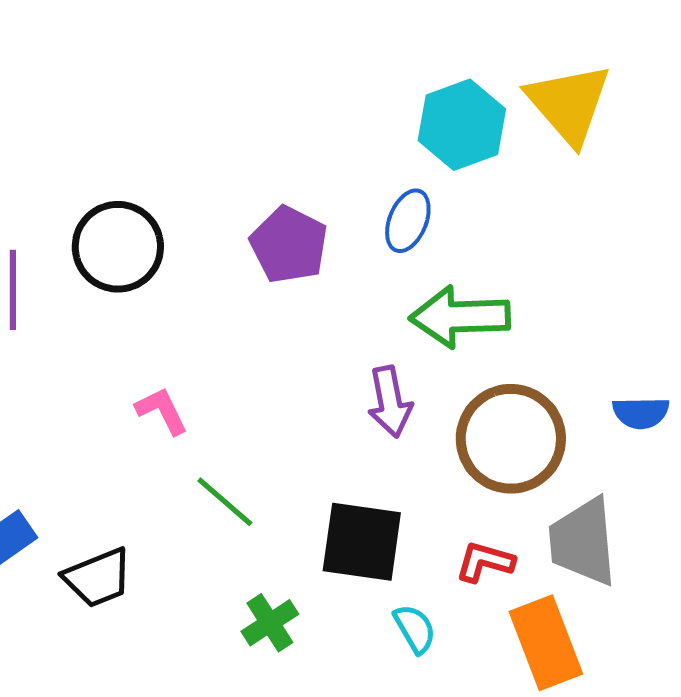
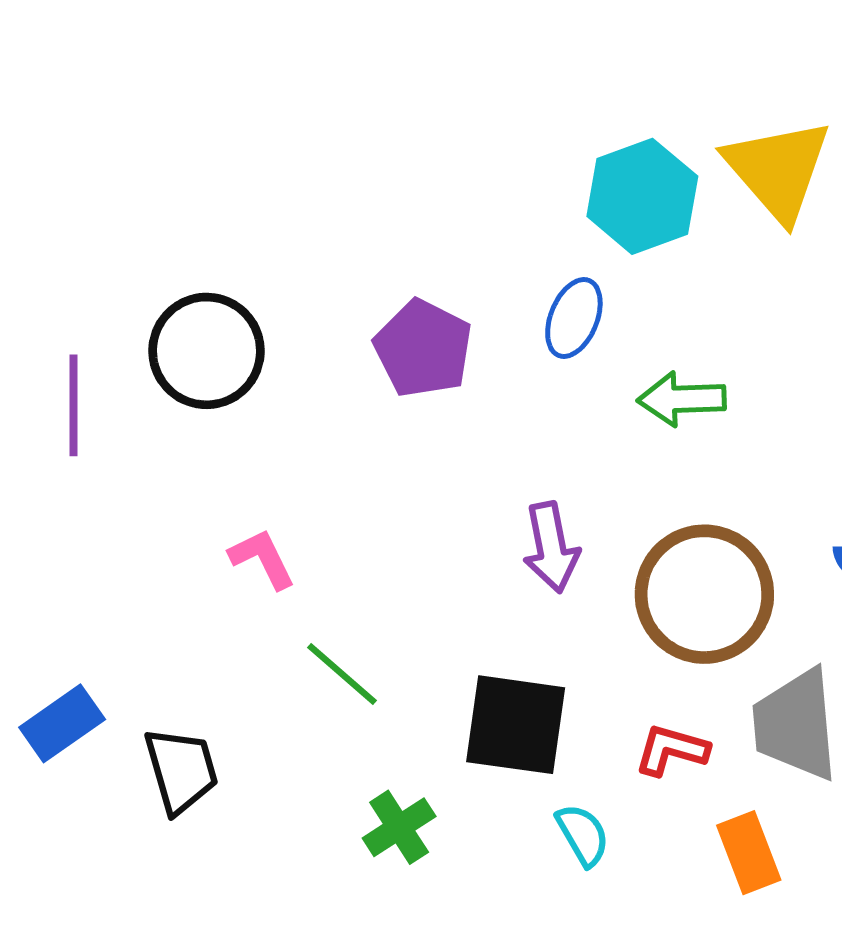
green arrow: (460, 317) -> (682, 399), moved, size x0.7
black trapezoid: (98, 578) -> (181, 770), turned -84
orange rectangle: (546, 643) -> (749, 853), size x0.7

